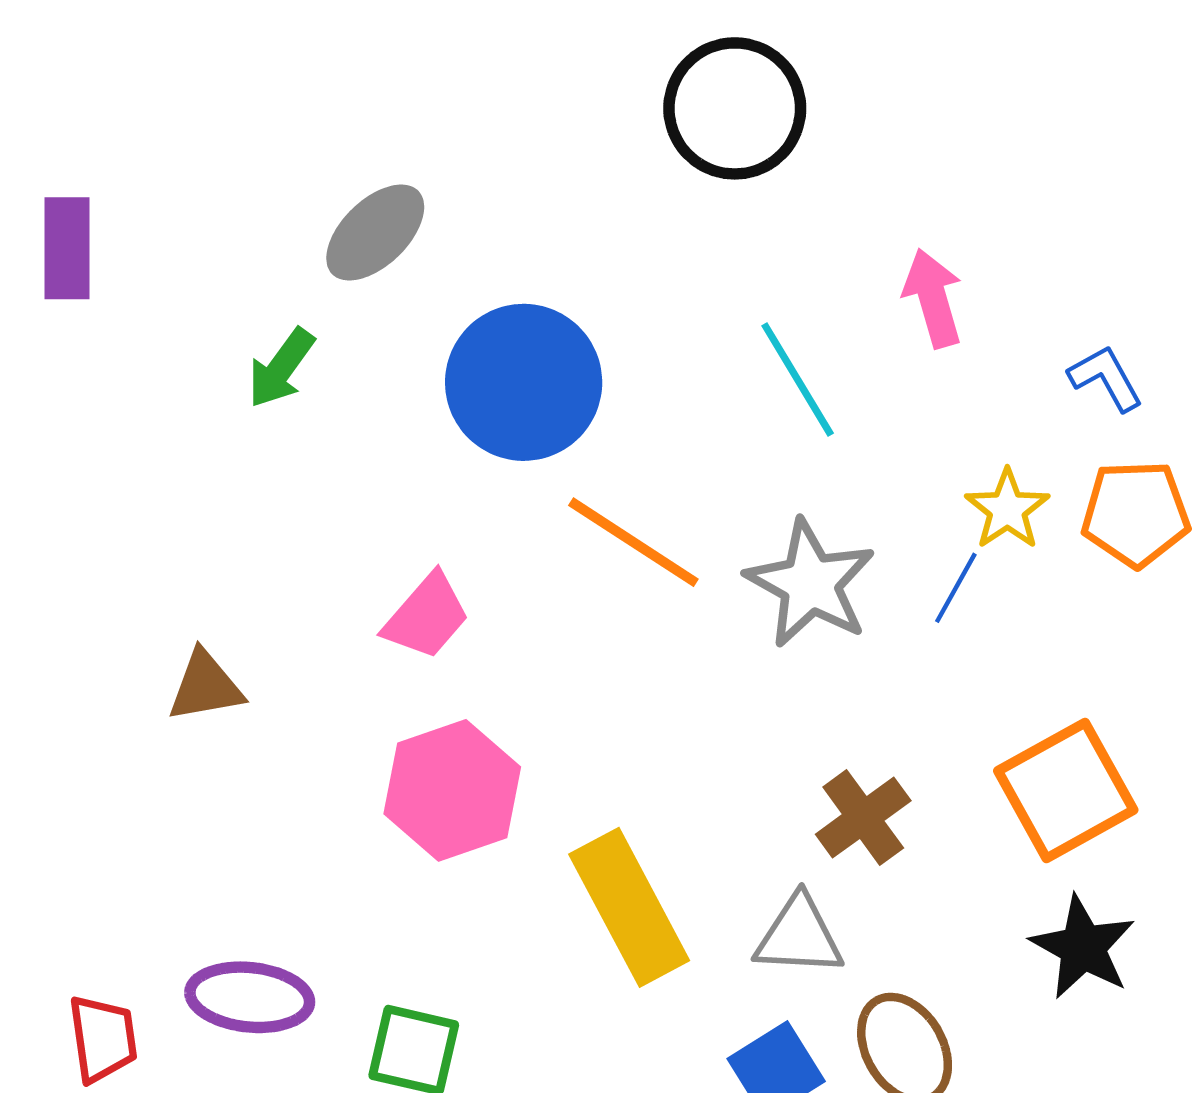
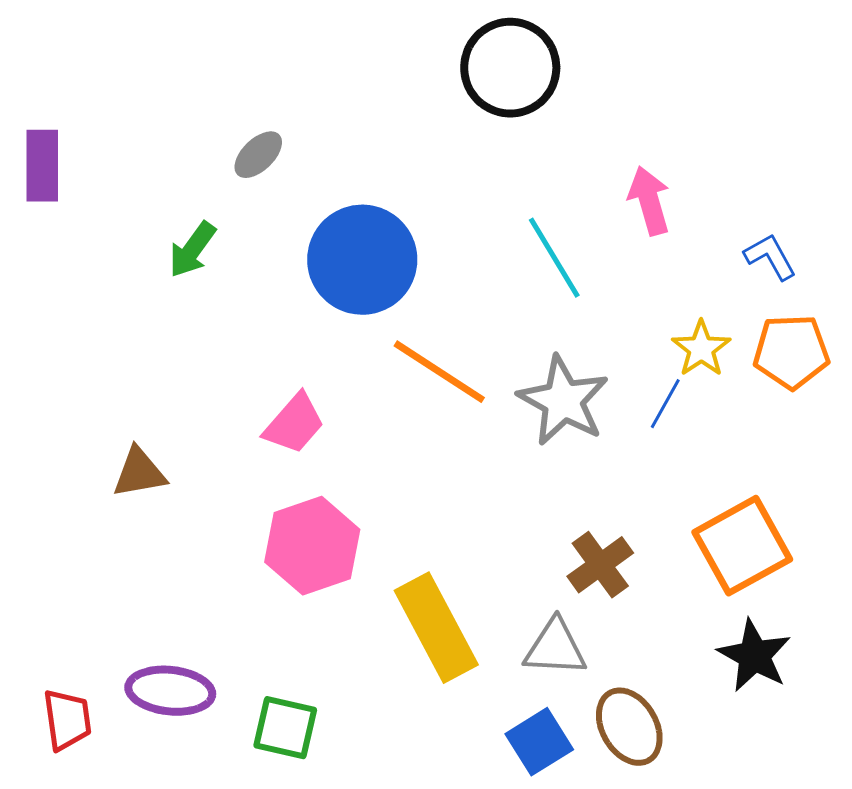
gray ellipse: (375, 233) -> (258, 155), size x0.7

